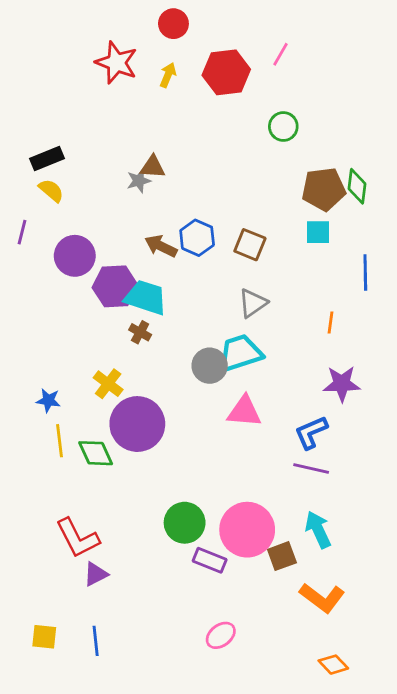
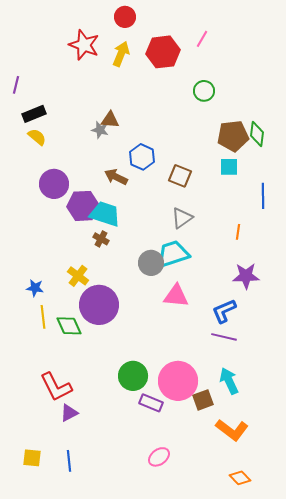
yellow arrow: (168, 75) -> (121, 54), size x1.4
gray star: (139, 181) -> (100, 130), turned 30
purple line: (22, 232) -> (16, 85), moved
blue hexagon: (197, 238) -> (142, 157), moved

